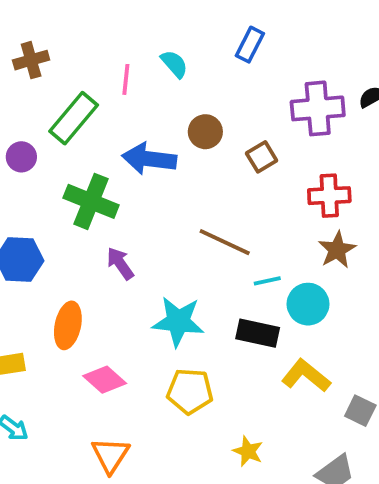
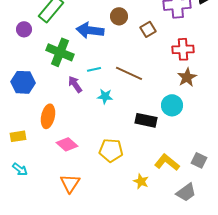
cyan line: (267, 281) -> (94, 69), moved
cyan star: (178, 322) -> (105, 96), moved, size x0.6
yellow L-shape: (306, 376) -> (167, 162), moved

